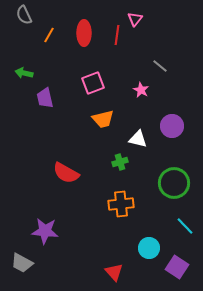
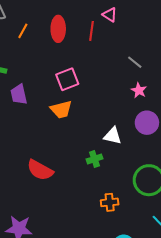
pink triangle: (135, 19) -> (110, 15), turned -35
pink star: (141, 90) -> (139, 90), moved
orange trapezoid: (103, 119) -> (61, 110), moved
orange cross: (121, 204) -> (110, 202), moved, size x0.7

